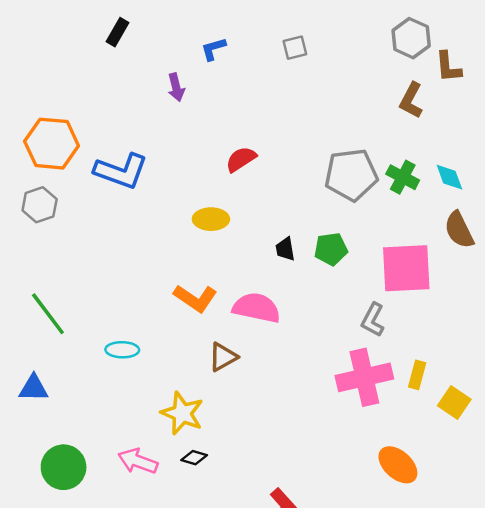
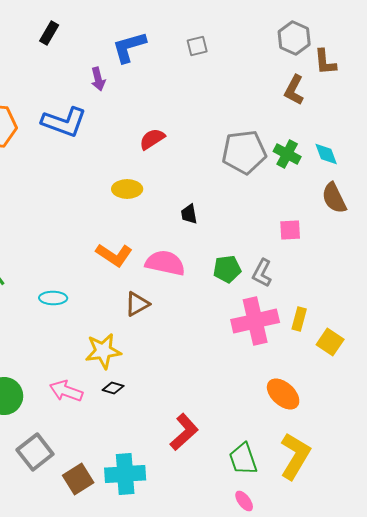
blue L-shape: (213, 49) -> (129, 47), size x1.6
blue L-shape: (121, 171) -> (64, 122), moved
green pentagon: (331, 249) -> (227, 269), moved
pink square: (406, 268) -> (290, 230), size x0.5
yellow star: (182, 413) -> (103, 351), turned -30

